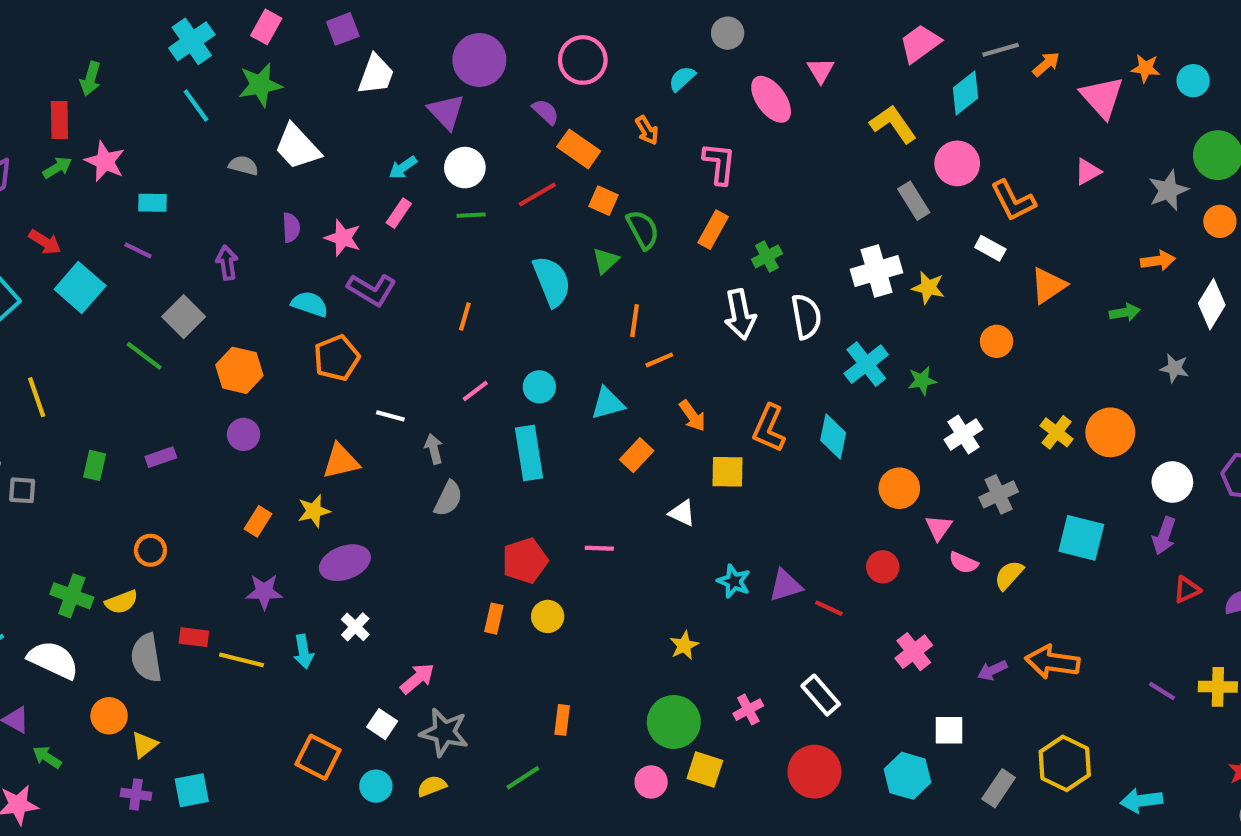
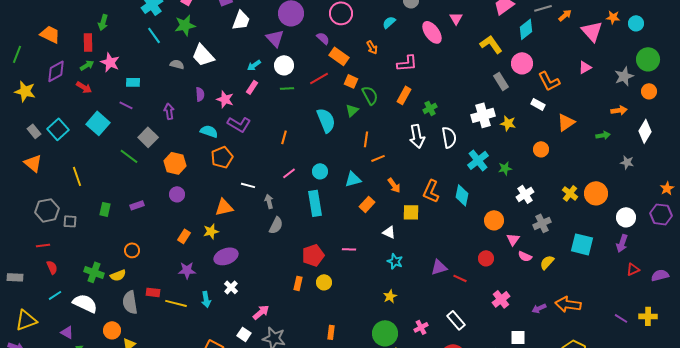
pink L-shape: (719, 163) -> (407, 63), turned 80
red arrow: (45, 242) -> (84, 87), moved
cyan star: (734, 581) -> (395, 261), moved

